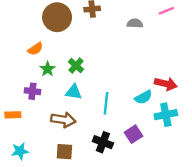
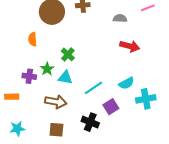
orange semicircle: (35, 49) -> (33, 39), turned 120
green star: (48, 69) -> (47, 69), moved
red arrow: (166, 84) -> (130, 46), moved
cyan line: (106, 103) -> (94, 88), turned 48
purple square: (133, 134) -> (111, 107), moved

